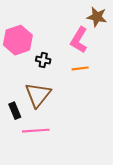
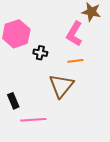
brown triangle: (38, 95) -> (61, 86), moved

